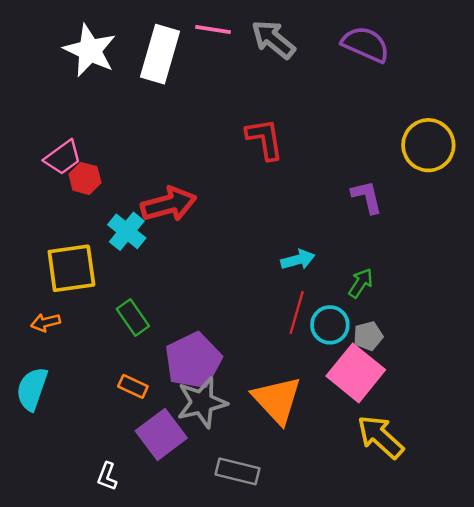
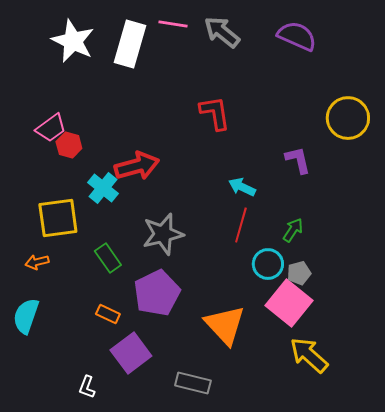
cyan arrow: (298, 260) -> (242, 187), moved, turned -140
red line: (297, 313) -> (241, 225), moved
gray star: (202, 402) -> (163, 234), moved

